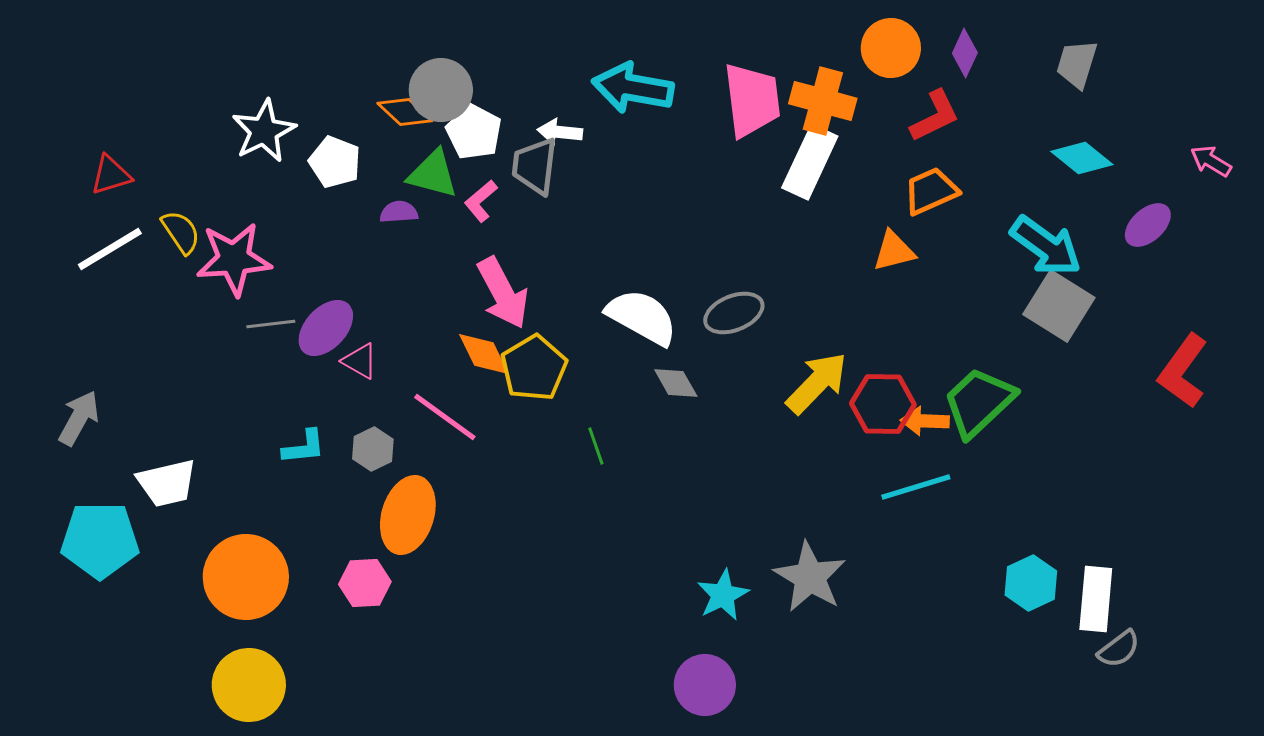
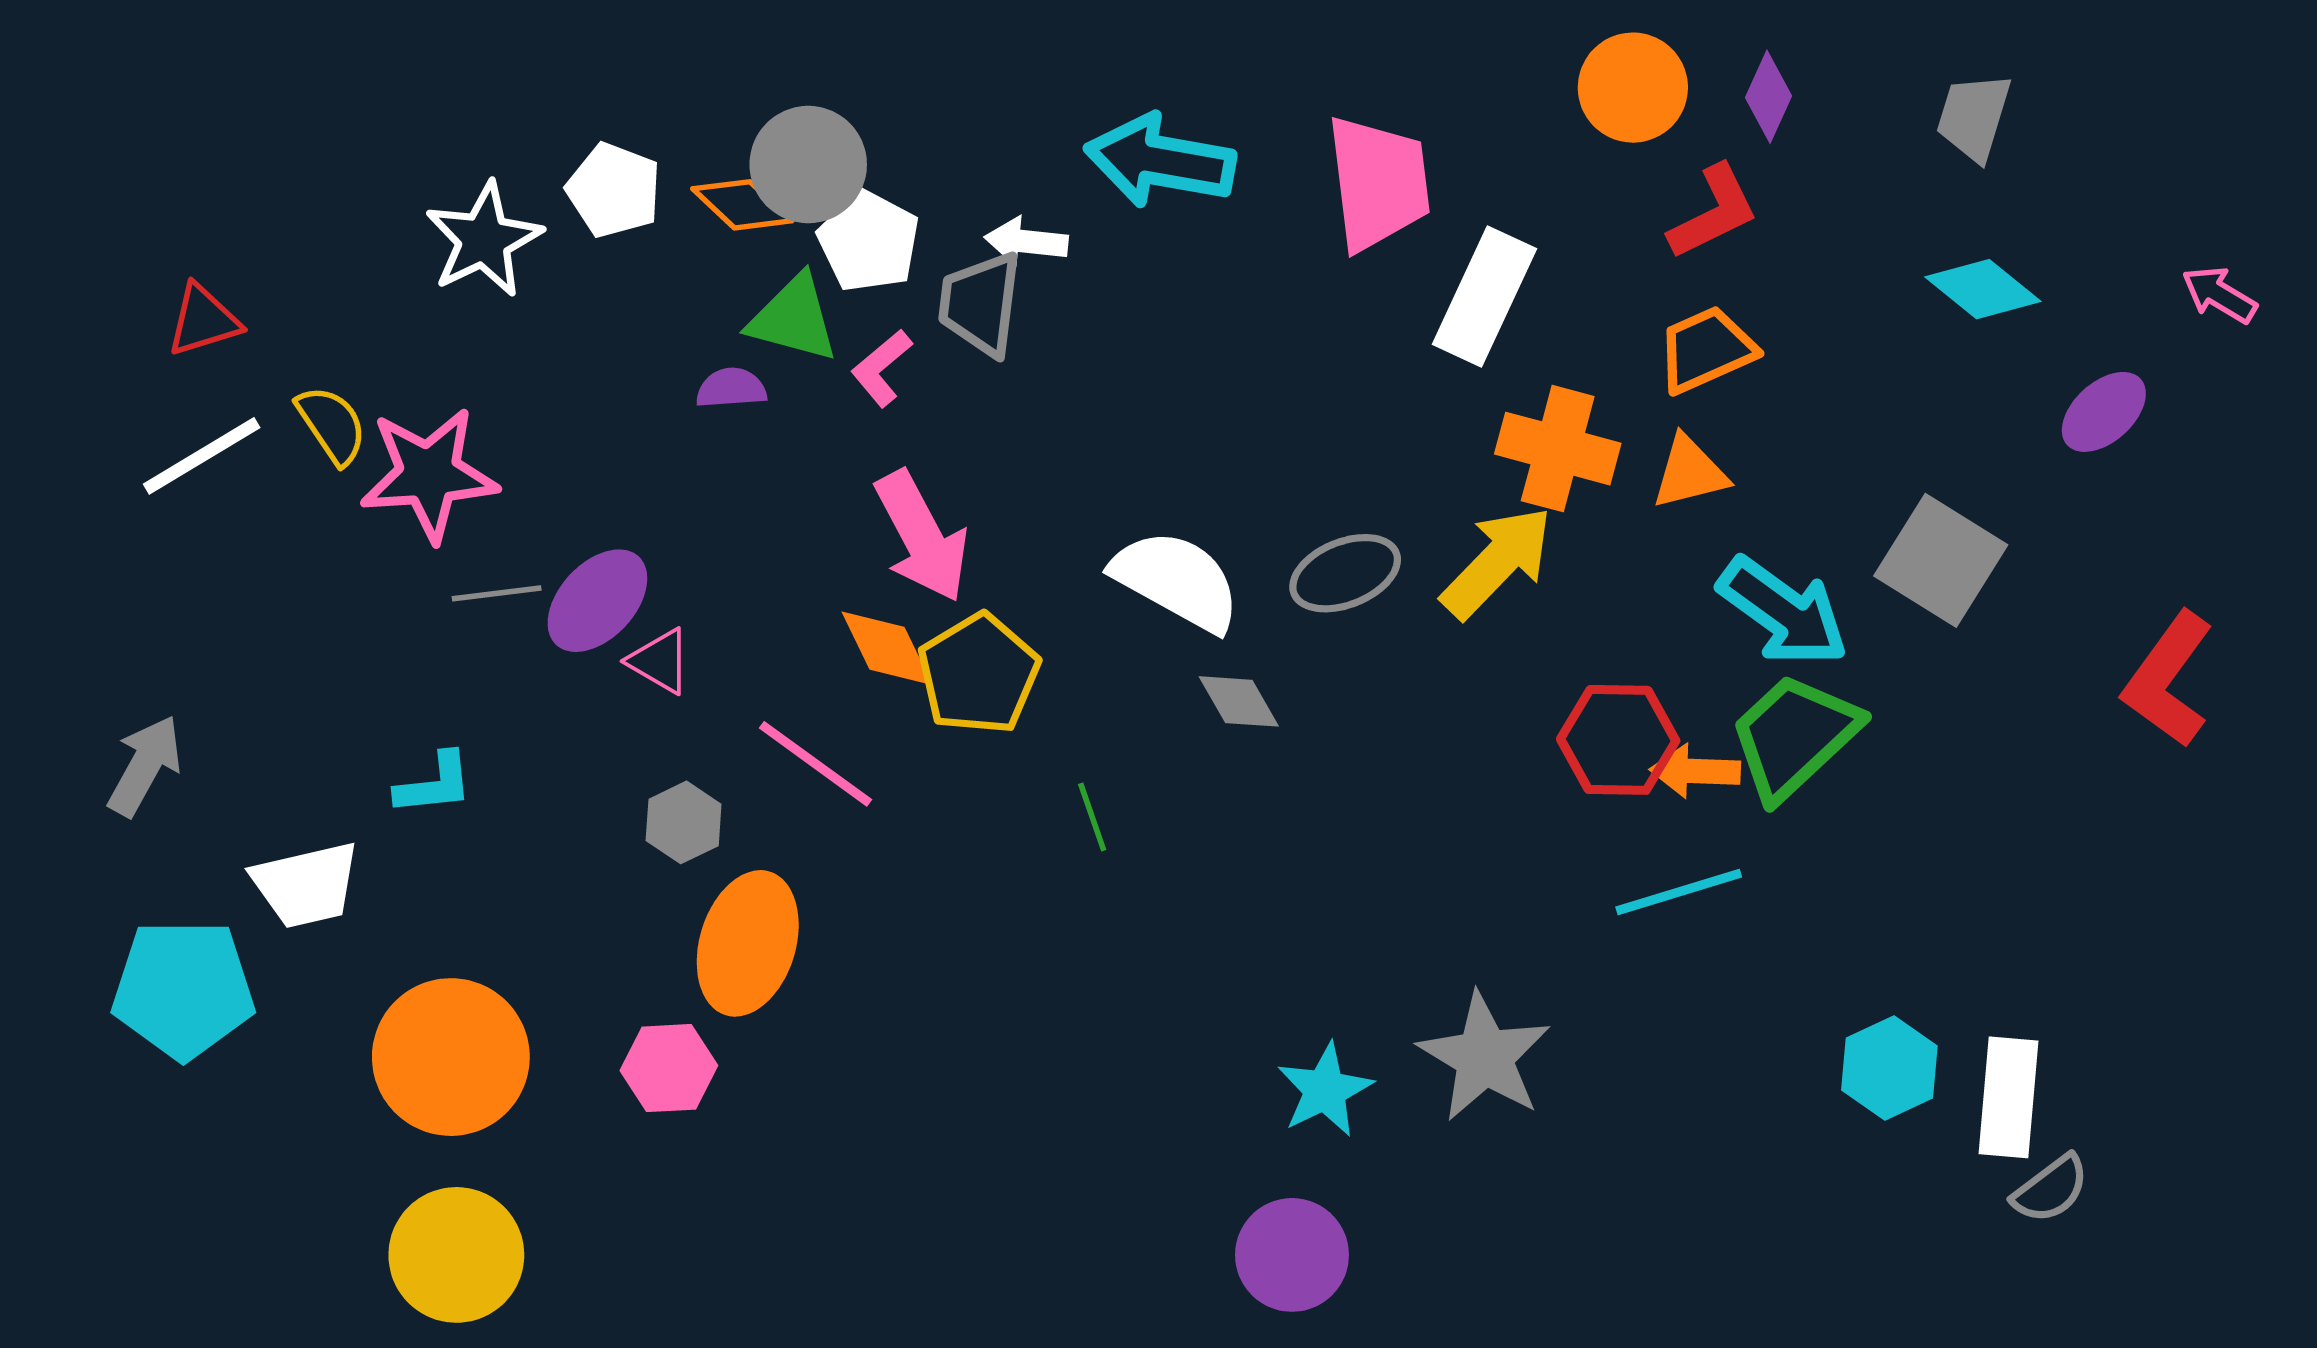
orange cross: (823, 101) -> (1558, 449), moved
white pentagon: (335, 162) -> (614, 190), moved
cyan arrow: (1046, 246) -> (1783, 612), moved
orange triangle: (894, 251) -> (1690, 472), moved
yellow arrow: (817, 383) -> (1497, 562), moved
cyan L-shape: (304, 447) -> (434, 784), moved

